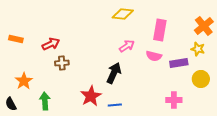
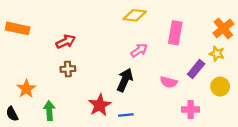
orange rectangle: (16, 39) -> (18, 28), moved, size x1.5
red arrow: (51, 44) -> (66, 42), moved
pink semicircle: (154, 56) -> (169, 82), moved
purple rectangle: (179, 63) -> (196, 69), turned -42

